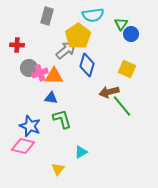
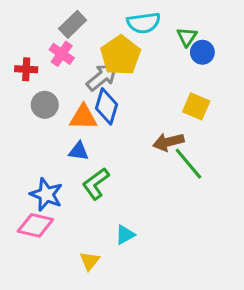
gray rectangle: (47, 16) -> (73, 24), turned 30
blue diamond: (87, 65) -> (107, 106), moved
pink cross: (40, 73) -> (62, 54), moved, turned -35
green L-shape: (62, 119) -> (96, 184), turned -110

